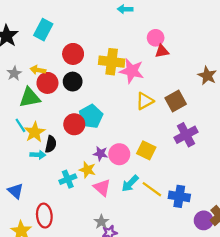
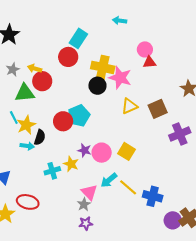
cyan rectangle: (43, 30) -> (78, 38), moved
black circle: (73, 82) -> (97, 86), moved
purple cross: (186, 135) -> (180, 134), moved
pink triangle: (102, 188) -> (89, 192), moved
red ellipse: (44, 216) -> (28, 202), turned -75
gray star: (101, 222) -> (84, 204), moved

